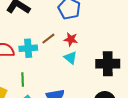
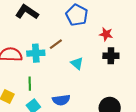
red star: (71, 39) -> (106, 34), moved
black cross: (108, 64) -> (111, 56), moved, size x0.7

